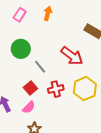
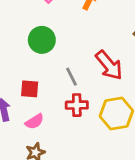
gray line: (40, 67) -> (71, 77), moved
red square: (30, 88) -> (30, 89), moved, turned 32

